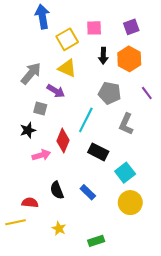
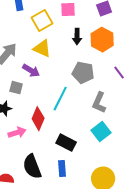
black rectangle: (98, 152) -> (66, 143), moved
cyan square: (125, 173) -> (101, 132), moved
black semicircle: (57, 190) -> (32, 167), size x1.4
blue rectangle: (88, 192) -> (62, 169), turned 42

